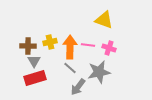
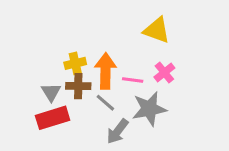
pink line: (88, 45) -> (133, 80), moved
brown cross: (28, 46) -> (78, 86), moved
pink cross: (109, 48) -> (164, 72), turned 32

